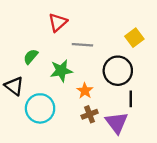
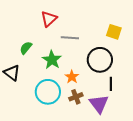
yellow square: (134, 38) -> (114, 32), turned -35
green star: (61, 71) -> (52, 60), turned -30
cyan circle: (40, 108) -> (48, 92), moved

